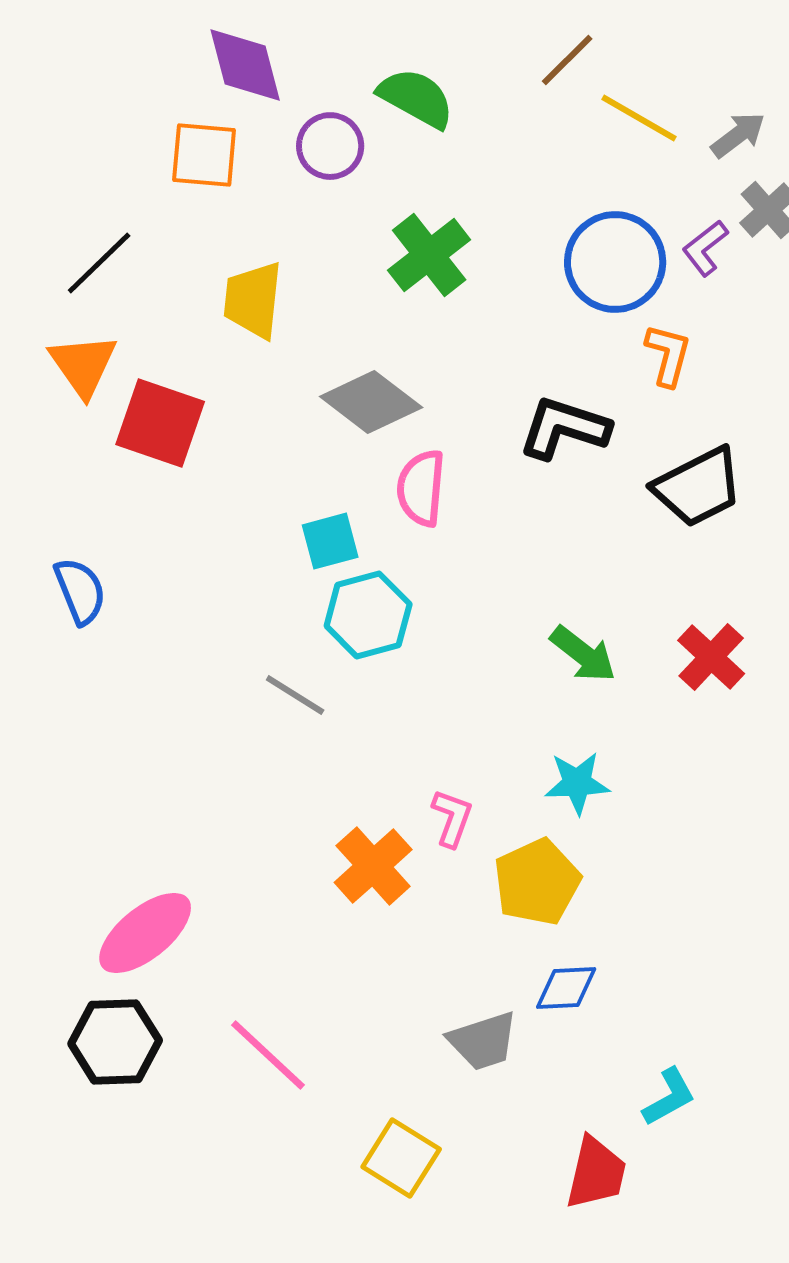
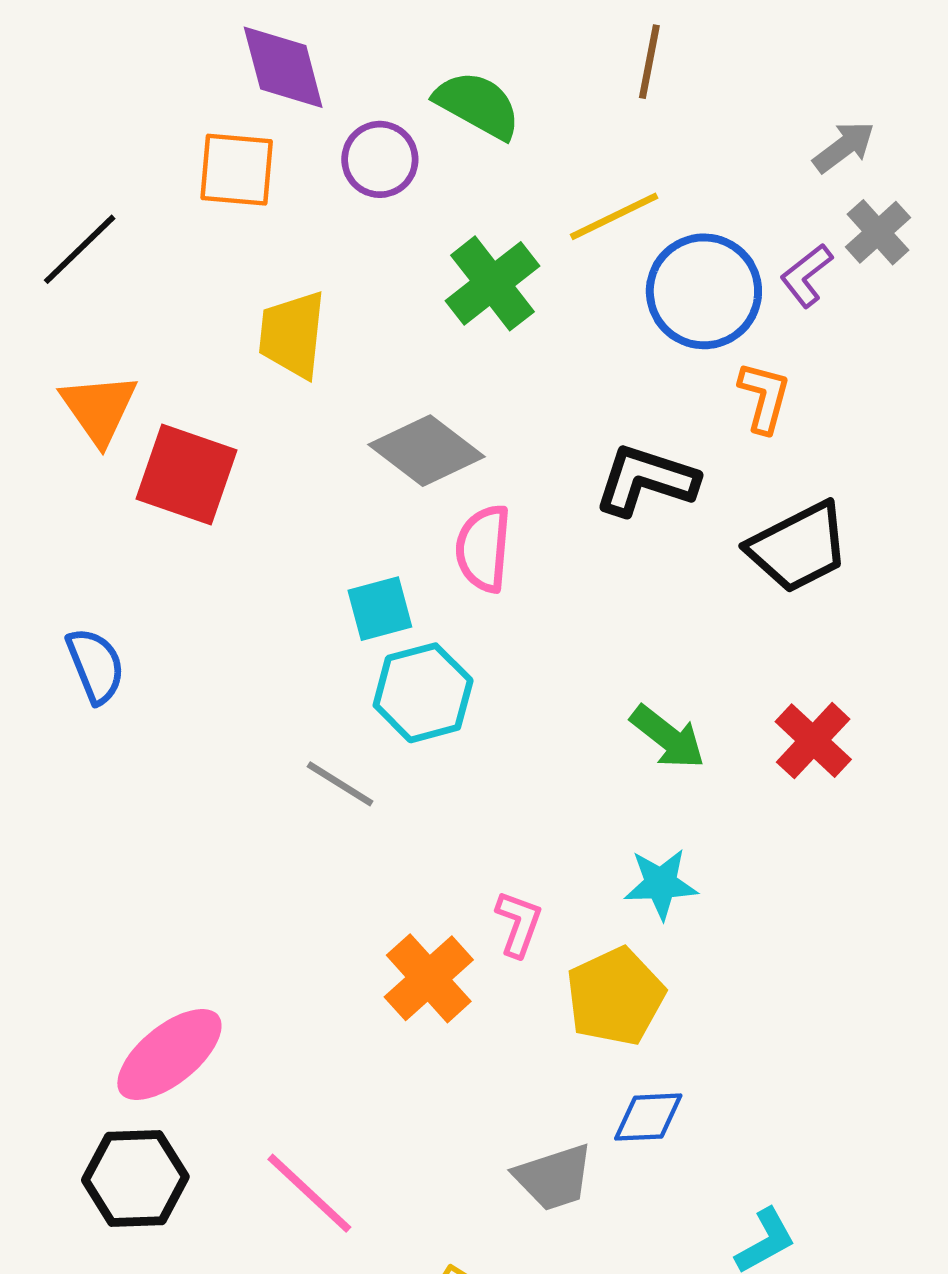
brown line: (567, 60) -> (649, 62), turned -34
yellow line: (639, 118) -> (614, 216), moved, turned -56
black line: (99, 263) -> (80, 249), moved

